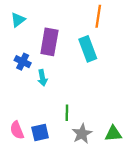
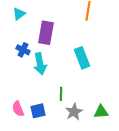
cyan rectangle: (88, 49) -> (82, 58), moved
cyan arrow: (42, 78) -> (40, 64), size x1.5

